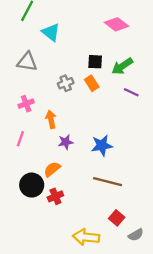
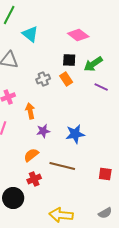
pink diamond: (117, 24) -> (78, 35), moved
brown line: (108, 182) -> (62, 166), moved
black circle: (32, 185) -> (13, 198), moved
red square: (117, 218) -> (105, 174), moved, turned -32

